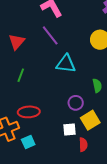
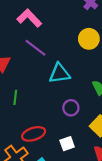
purple circle: (76, 103) -> (71, 108), moved
white square: (69, 129) -> (67, 144), moved

